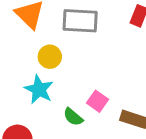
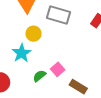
green semicircle: (73, 117) -> (39, 76), turned 88

